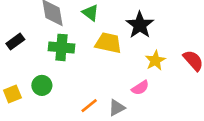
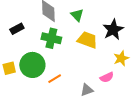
green circle: (42, 85) -> (32, 65), size x1.6
orange line: (89, 106) -> (55, 79), moved

